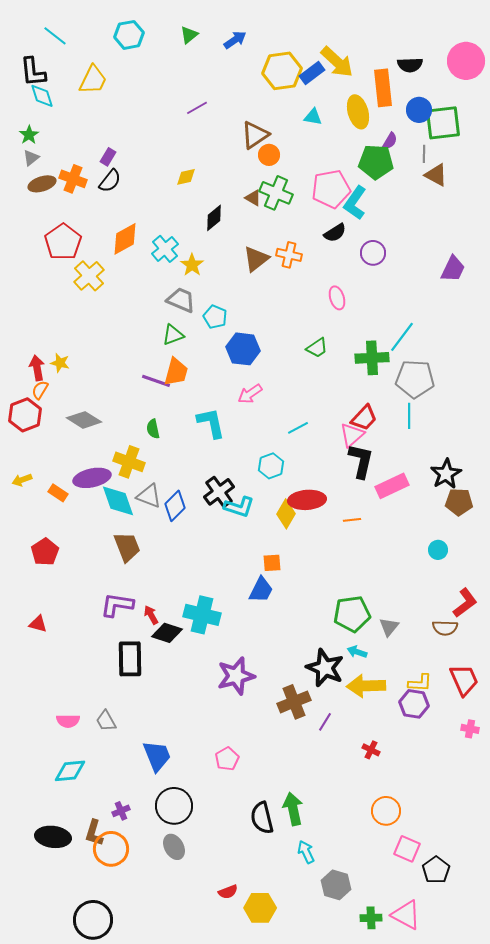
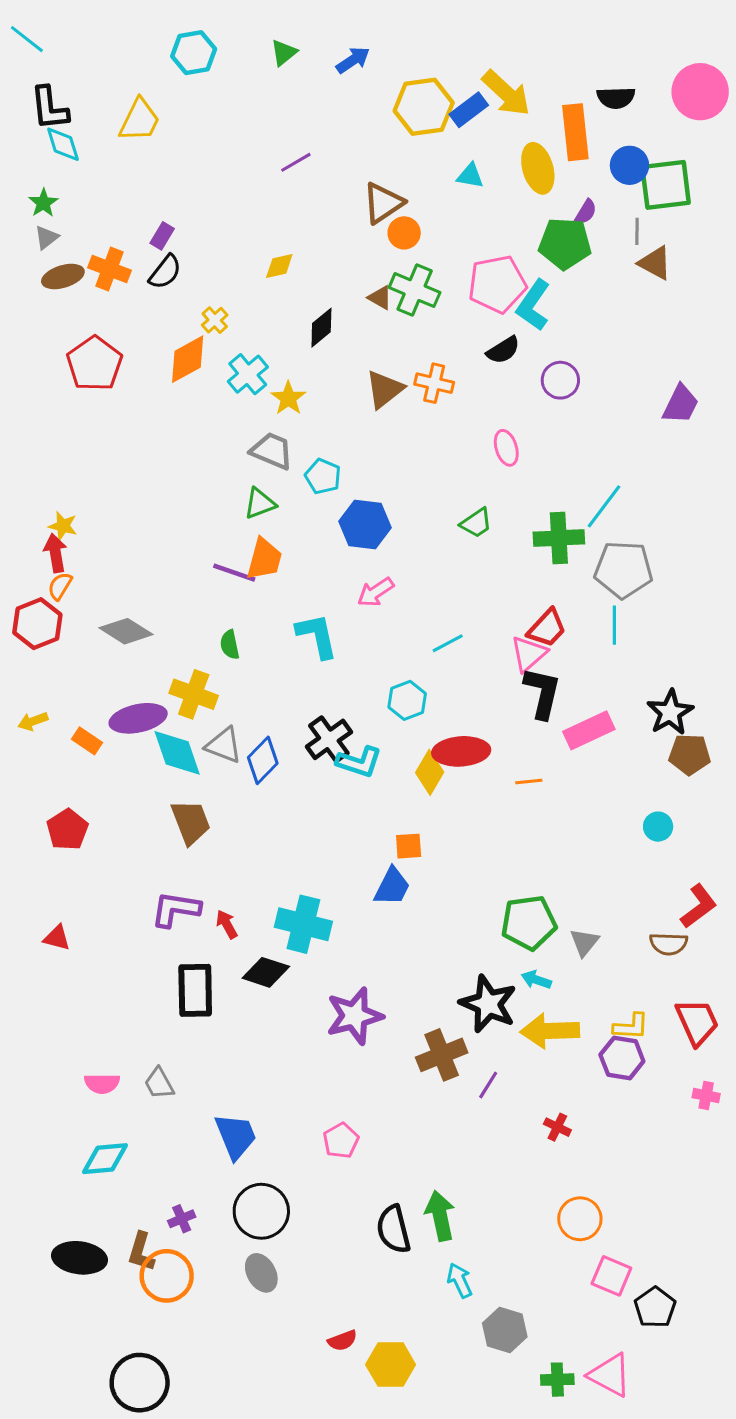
cyan line: (55, 36) -> (27, 39), moved
yellow cross: (89, 276) -> (215, 320), moved, size x0.6
yellow star: (60, 363) -> (63, 526), moved
black diamond: (167, 633) -> (266, 972), moved

